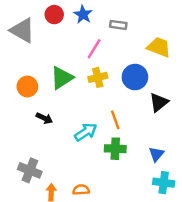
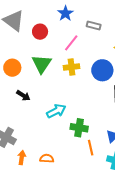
red circle: (54, 15) -> (40, 32), moved
green triangle: (62, 78) -> (42, 64), turned -30
orange line: (115, 120) -> (91, 148), moved

